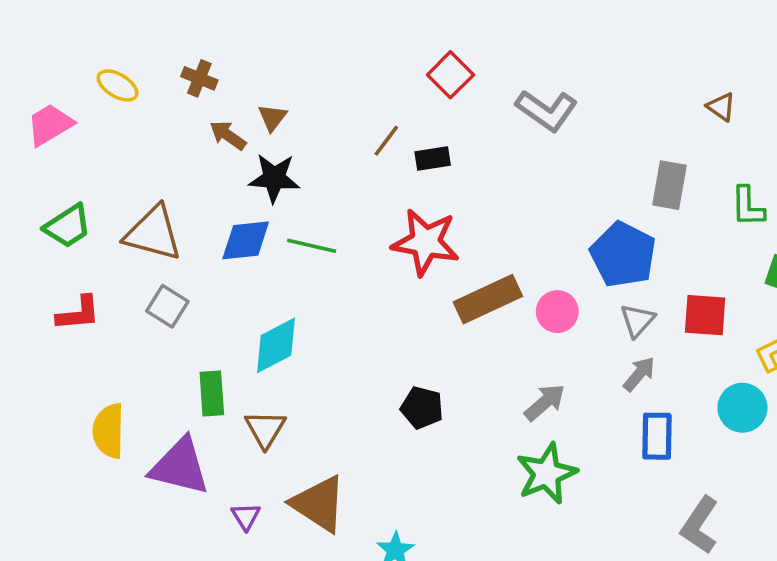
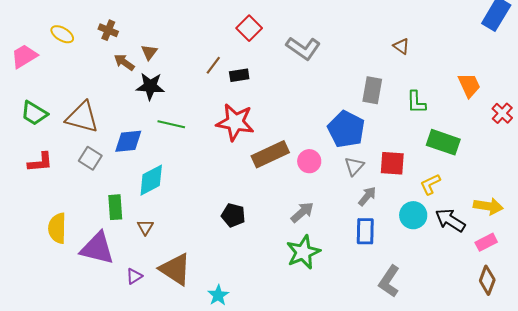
green trapezoid: (68, 226) -> (34, 113), turned 64
blue diamond: (246, 240) -> (128, 141), moved
gray arrow: (639, 374) -> (367, 196), moved
brown triangle: (265, 429) -> (145, 227), size x0.7
purple triangle: (246, 516) -> (134, 276), turned 30

